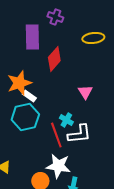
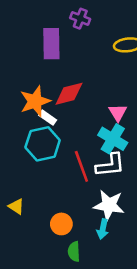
red diamond: (54, 59) -> (69, 94), moved, turned 35
cyan cross: (66, 120) -> (113, 139), moved, size x1.6
white star: (58, 166) -> (109, 205), moved

